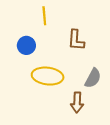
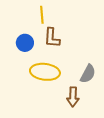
brown L-shape: (76, 40) -> (52, 38), moved

